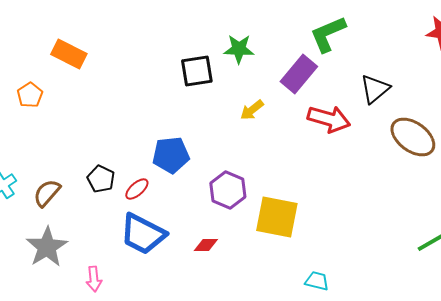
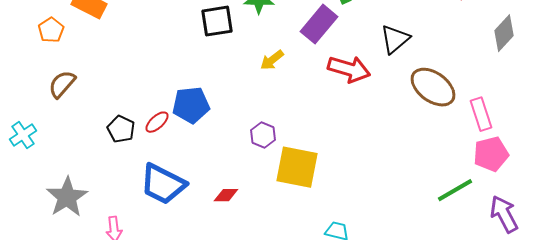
orange pentagon: (30, 95) -> (51, 30), moved
red ellipse: (137, 189) -> (157, 122), moved
purple hexagon: (228, 190) -> (263, 135), moved, size x0.7
brown semicircle: (47, 193) -> (62, 84), moved

